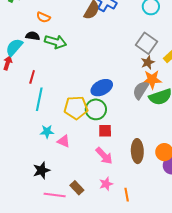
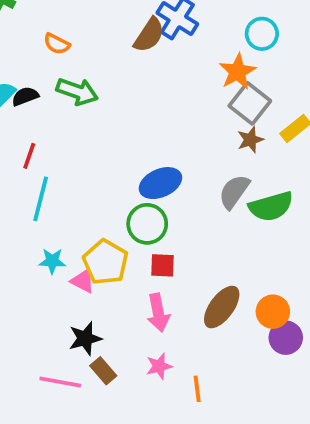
black semicircle: (33, 36) -> (25, 96), moved, turned -32
orange star: (152, 80) -> (237, 72), moved, turned -30
yellow pentagon: (76, 108) -> (106, 262), moved, turned 30
brown ellipse: (137, 151) -> (222, 307), turned 35
pink arrow: (104, 156) -> (158, 313), turned 30
black star: (41, 170) -> (85, 339), moved

